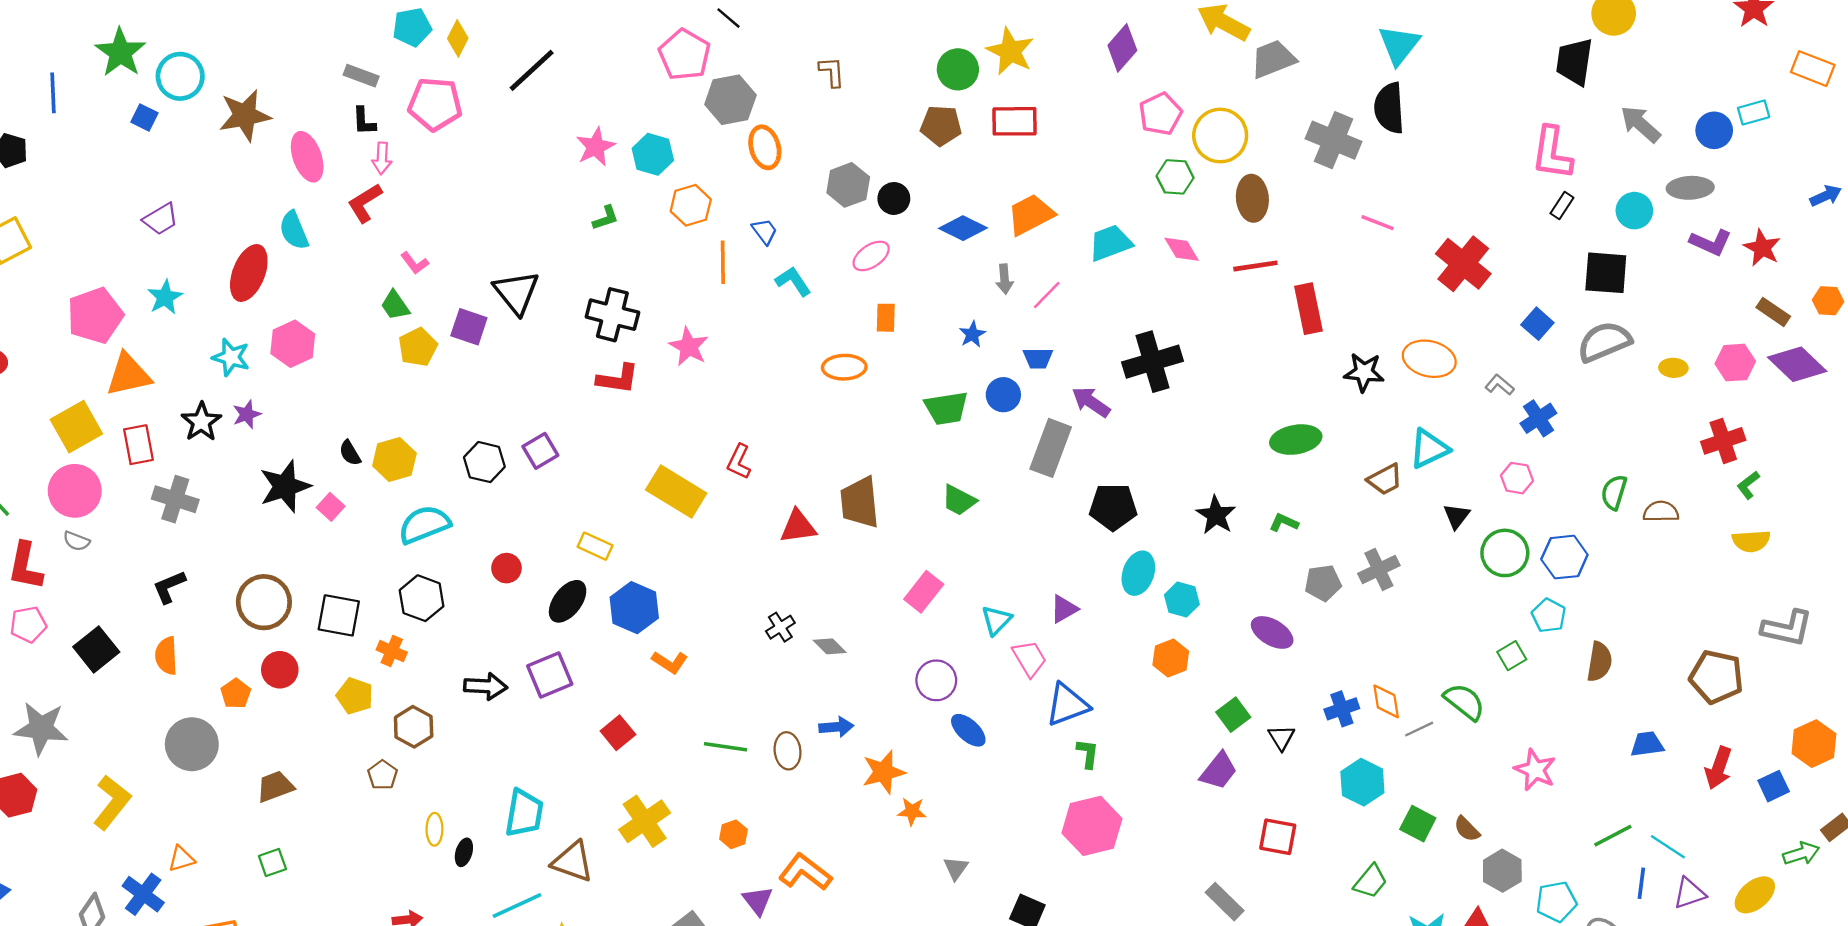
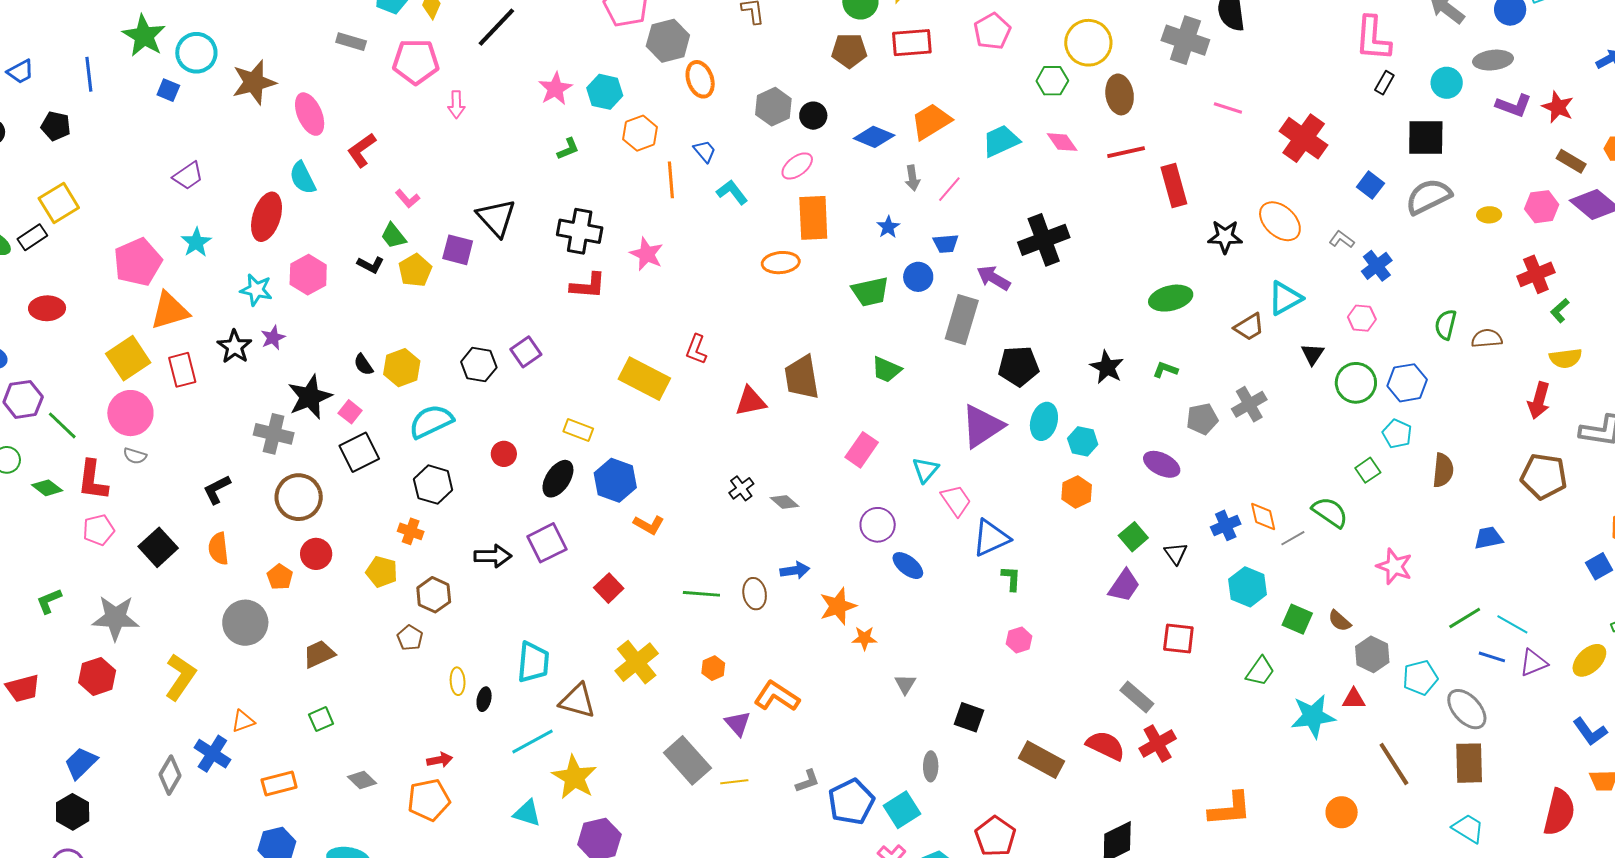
pink pentagon: (1160, 114) -> (992, 31), moved
black L-shape: (364, 121) -> (371, 265), moved, turned -56
pink arrow: (382, 158) -> (456, 105), moved
orange rectangle: (886, 318) -> (813, 218), size x1.8
orange ellipse: (1429, 359) -> (1280, 221), turned 33
gray cross: (175, 499) -> (274, 434), moved
purple triangle: (1064, 609) -> (982, 426), moved, size x1.8
black square: (339, 615) -> (359, 452), moved, turned -33
red arrow: (1718, 768) -> (1539, 401), moved
pink hexagon: (1092, 826) -> (1019, 640), size x0.5
blue line: (1641, 883) -> (1492, 657), turned -76

